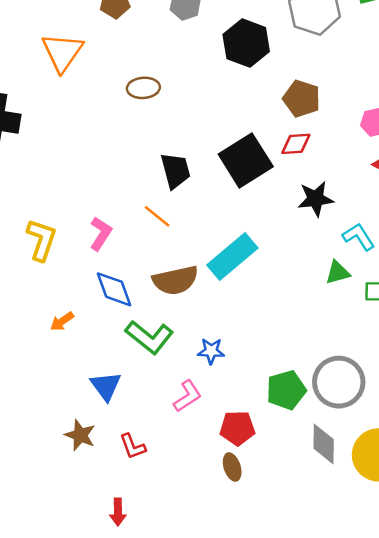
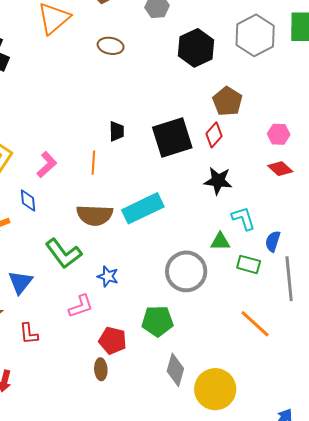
brown ellipse: (143, 88) -> (111, 46), moved
red diamond: (296, 144) -> (214, 135), turned -60
black trapezoid: (176, 171) -> (117, 131), size x0.7
orange line: (157, 216) -> (93, 163), turned 40
blue diamond: (114, 289) -> (28, 200), moved, size x0.7
gray circle: (339, 382) -> (186, 271), moved

